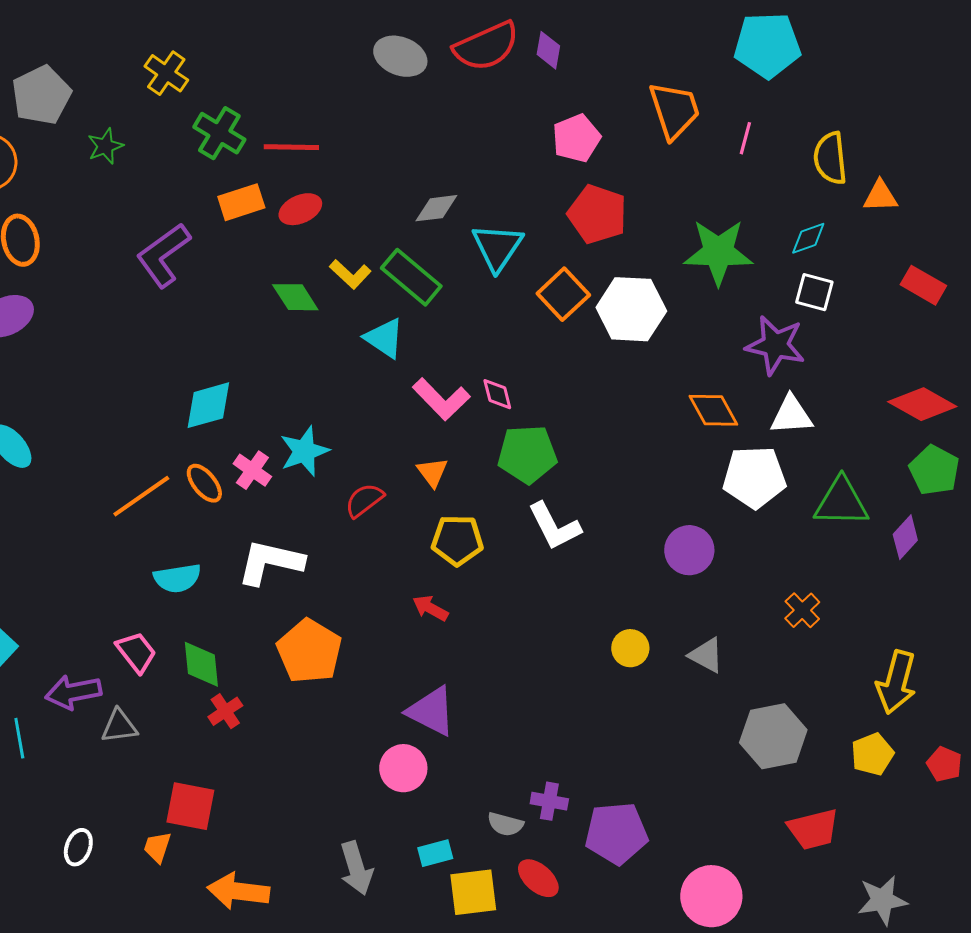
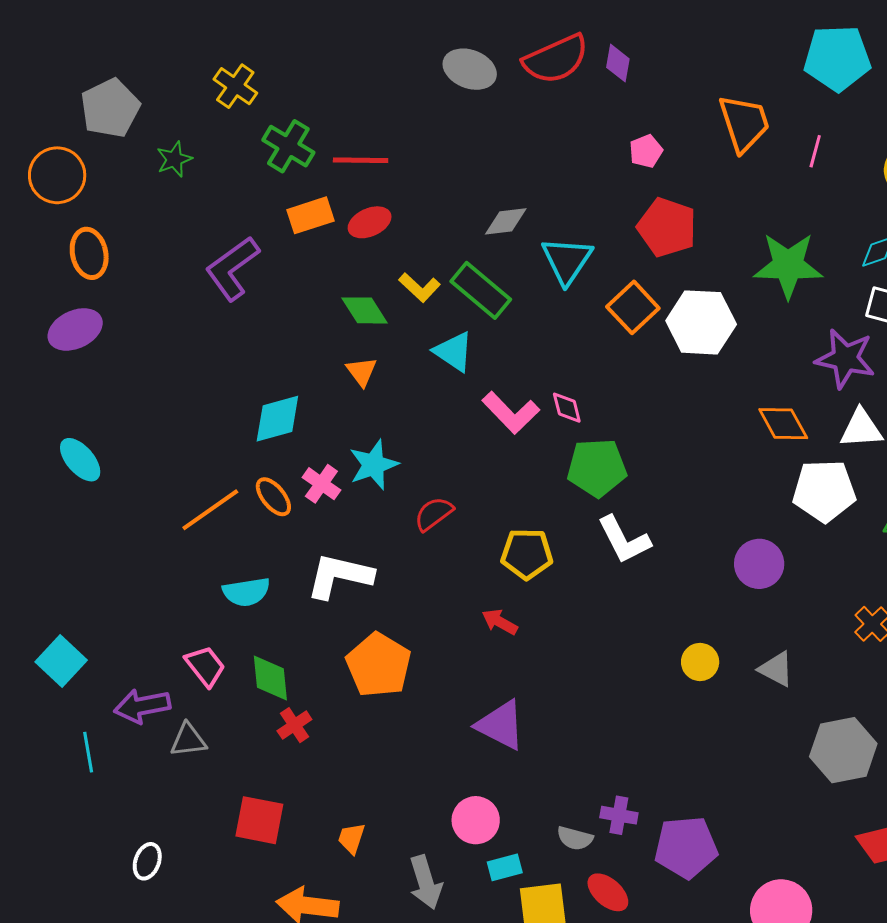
pink pentagon: (576, 138) -> (646, 151), size x0.7
orange triangle: (432, 472) -> (362, 372), moved
pink circle: (403, 768) -> (476, 820), moved
orange trapezoid: (157, 847) -> (352, 838), moved

